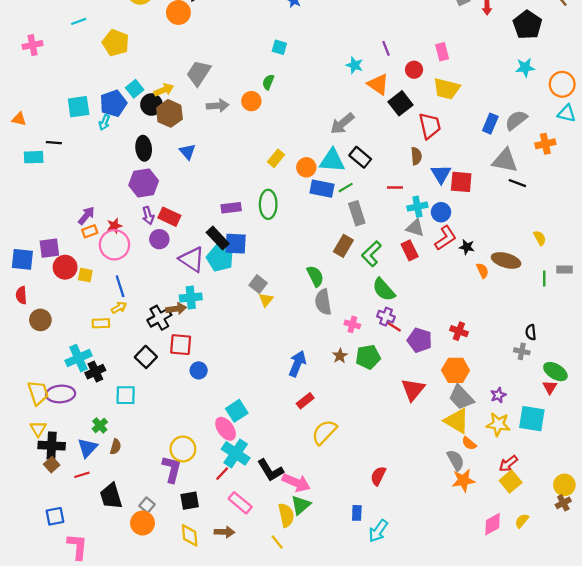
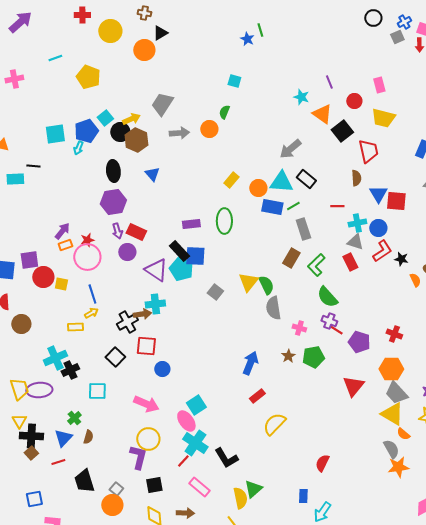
yellow triangle: (266, 300) -> (248, 282), moved, size x1.5
pink arrow: (296, 483) -> (146, 404), moved

